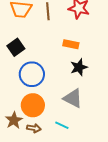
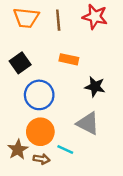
orange rectangle: (71, 44) -> (69, 59), moved
black star: (79, 67) -> (95, 87), turned 30
cyan line: (62, 125) -> (65, 150), moved

